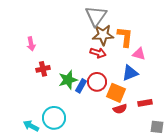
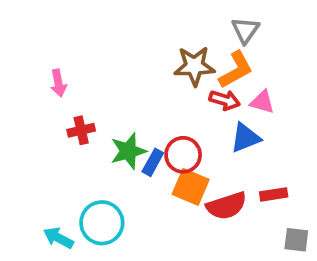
gray triangle: (96, 16) -> (245, 30), moved, size x0.7
orange L-shape: (125, 37) -> (236, 70), turned 55
red arrow: (98, 53) -> (225, 100), moved
orange square: (116, 93) -> (191, 187), moved
red semicircle: (120, 109) -> (226, 206), size x1.5

